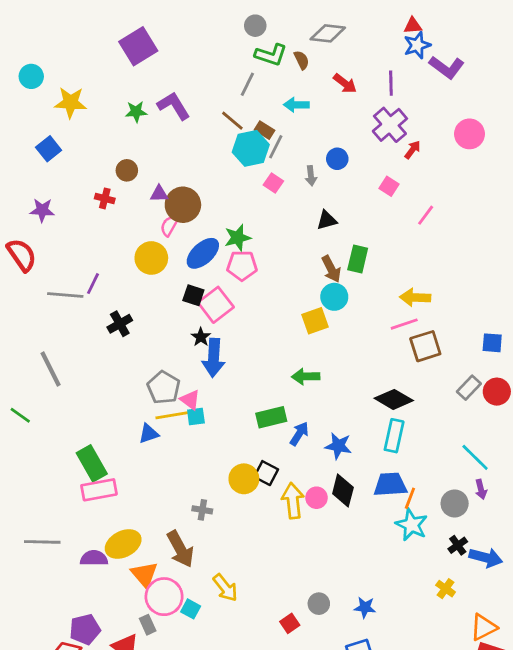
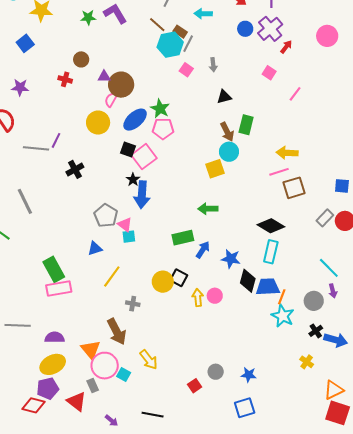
blue circle: (337, 159) -> (245, 29), moved
green star: (238, 238) -> (160, 109), turned -30
yellow line: (172, 415) -> (112, 277), moved, turned -45
black diamond: (343, 491) -> (248, 281), moved
yellow arrow: (293, 501) -> (198, 298), size x0.7
yellow ellipse: (123, 544) -> (53, 364), moved

